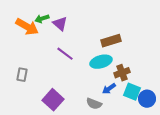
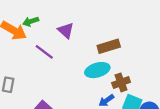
purple triangle: (60, 24) -> (66, 30), moved
purple line: (65, 54) -> (44, 52), moved

